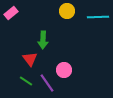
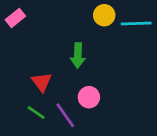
yellow circle: (67, 11) -> (104, 15), moved
green arrow: (43, 40) -> (78, 55), moved

